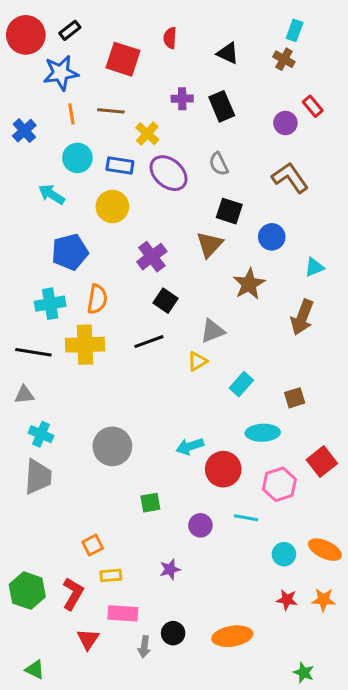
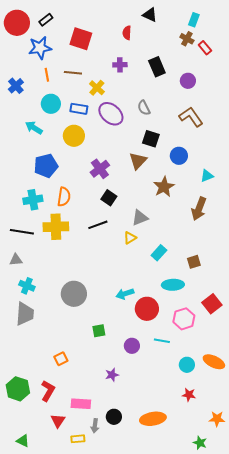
red semicircle: (170, 38) -> (127, 33), moved
black triangle: (228, 53) -> (150, 15), moved
black rectangle: (222, 106) -> (157, 67), moved
red rectangle: (313, 106) -> (205, 48), moved
yellow rectangle: (111, 575) -> (78, 439), moved
orange star: (323, 600) -> (217, 419), moved

